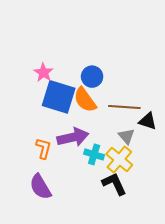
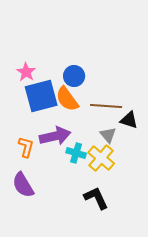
blue square: (59, 97) -> (41, 96), turned -32
black L-shape: (114, 184) -> (96, 198), moved

